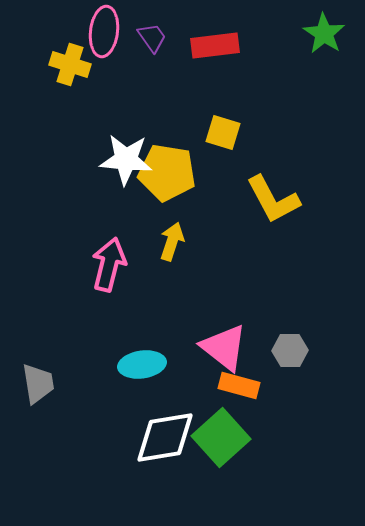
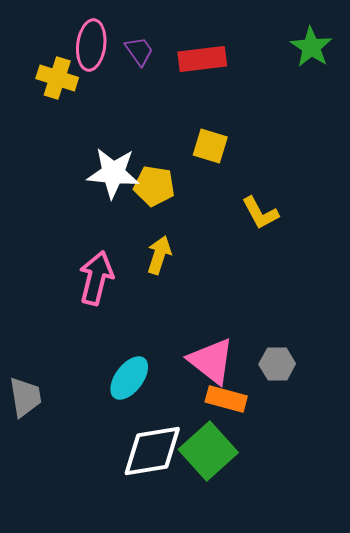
yellow pentagon: (167, 172) -> (154, 186), size x0.7
yellow L-shape: (273, 200) -> (260, 213), size x0.7
cyan ellipse: (142, 364) -> (129, 378), turned -45

